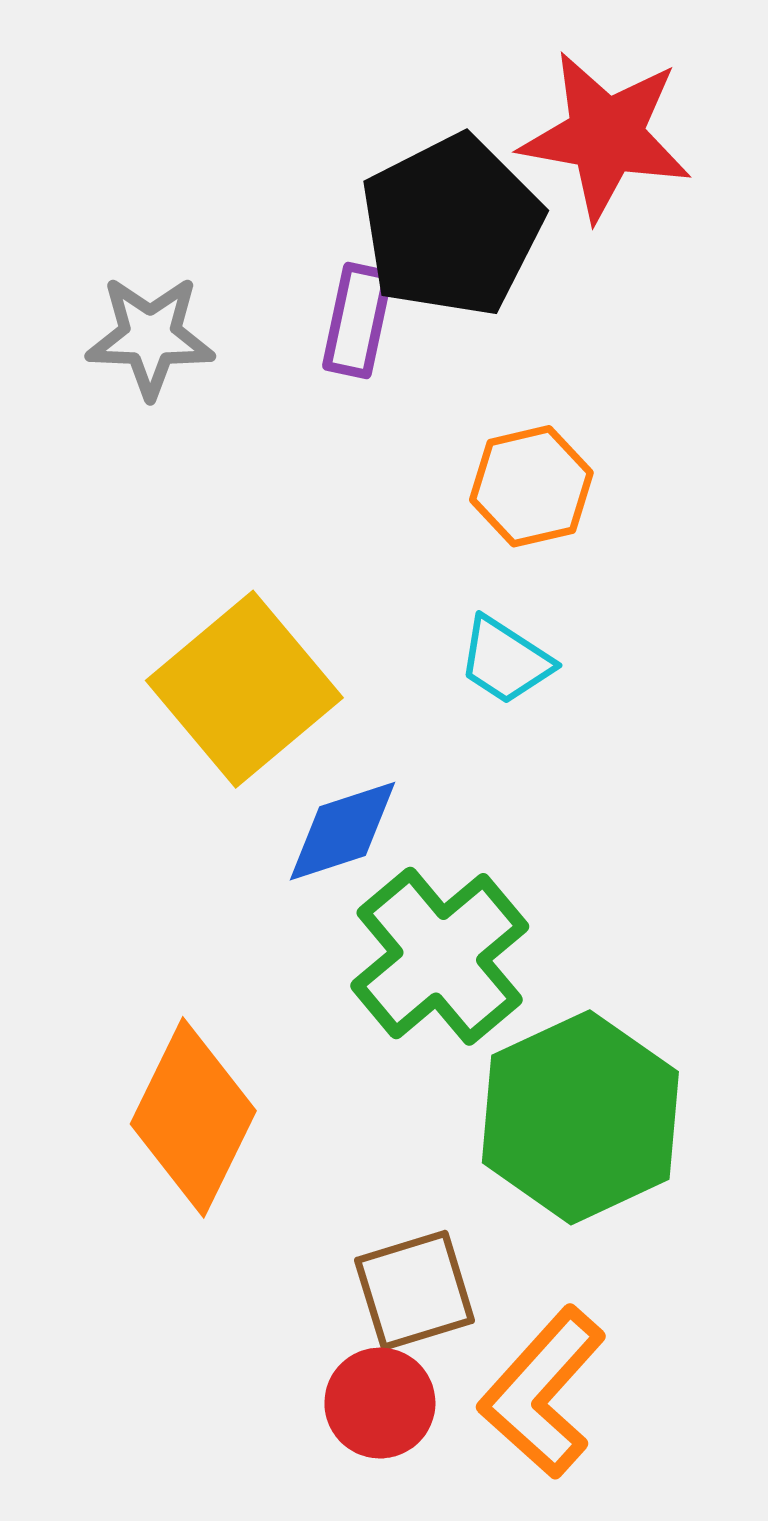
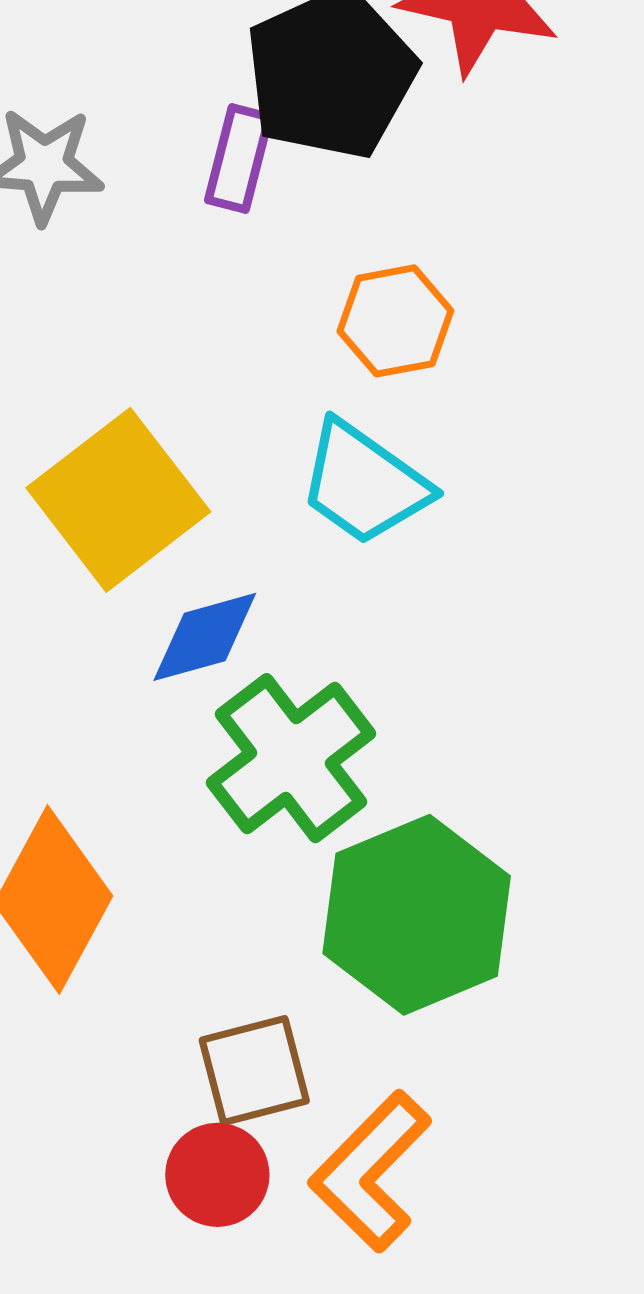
cyan trapezoid: (505, 660) -> (364, 483), size x1.5

